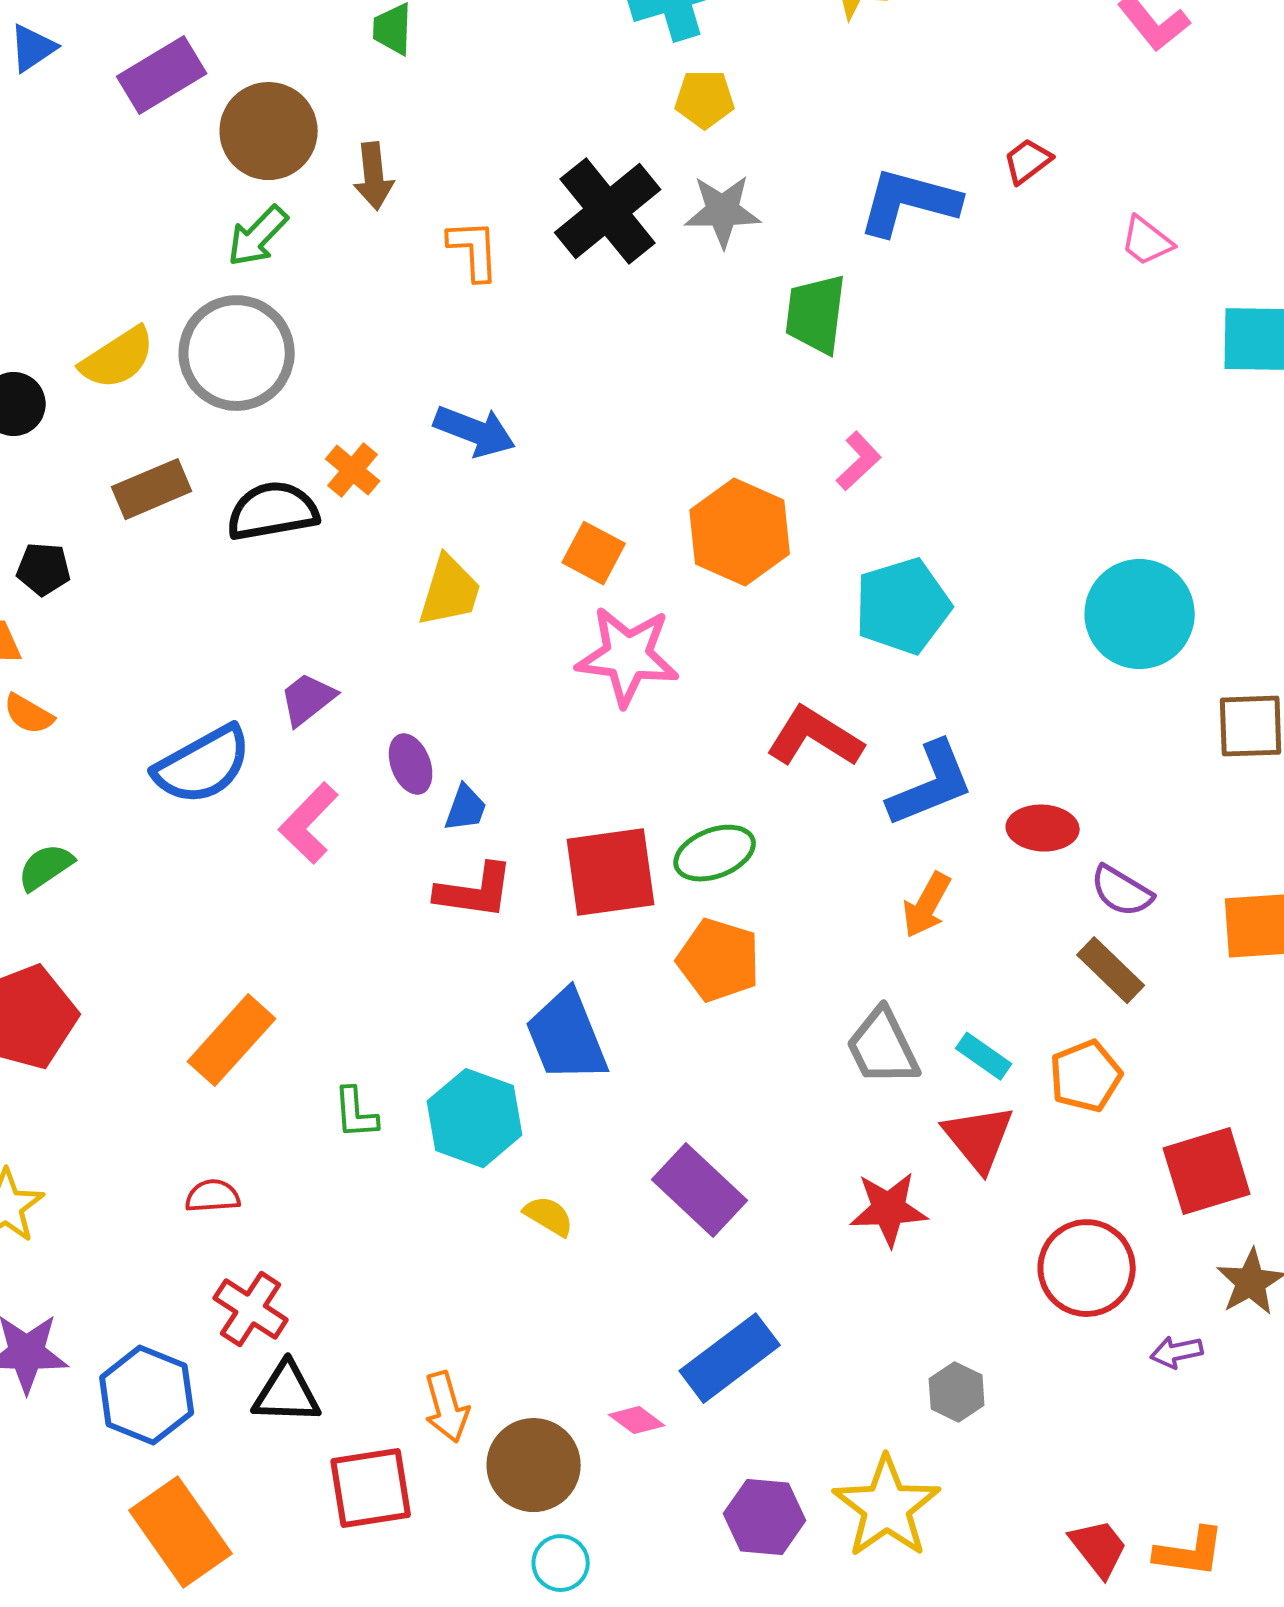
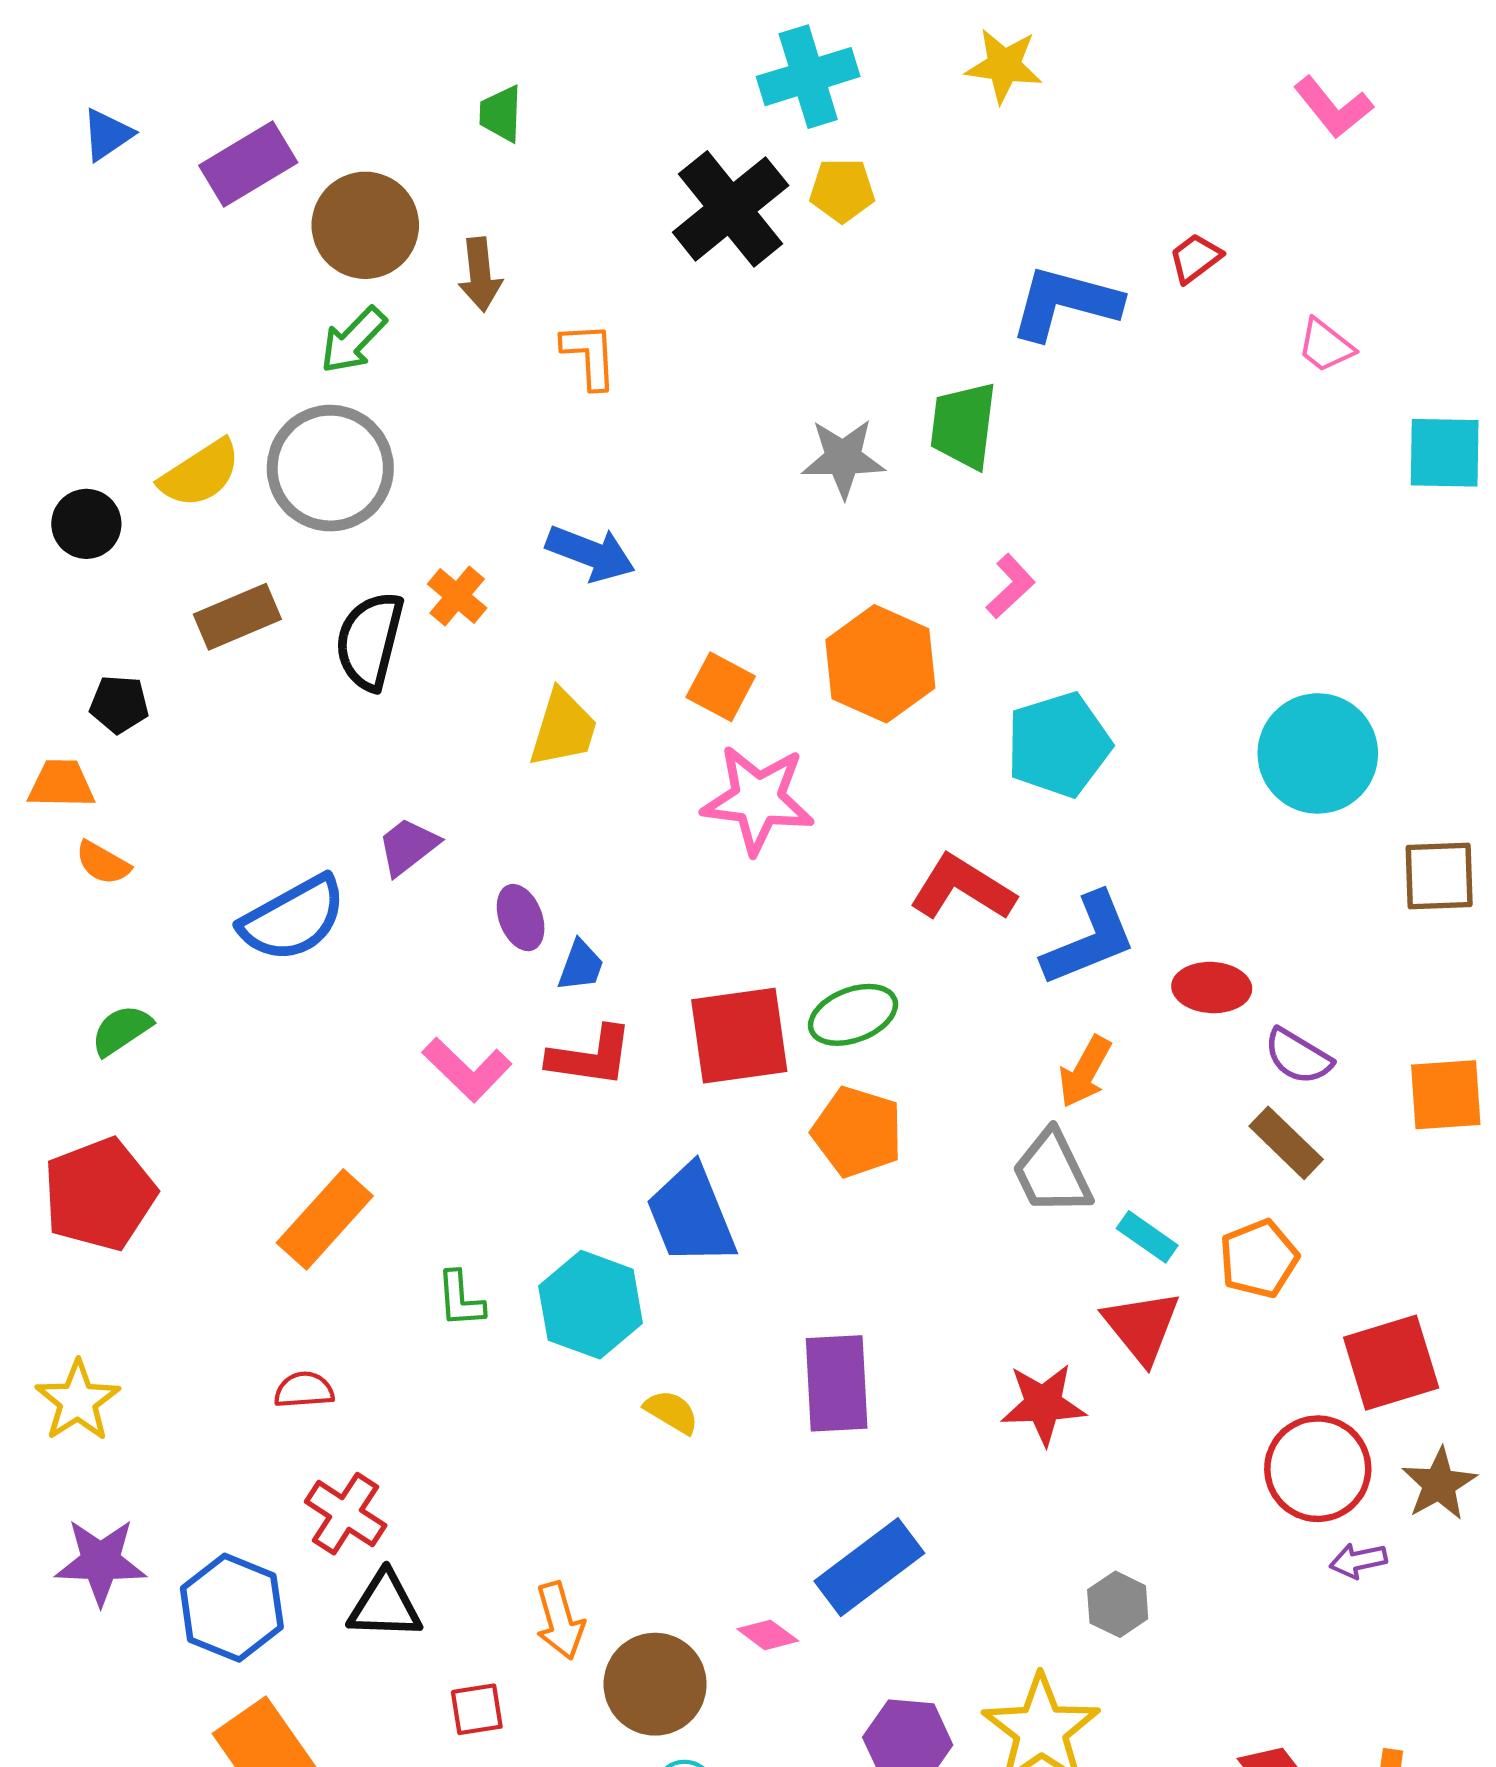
black cross: (608, 211) -> (731, 209), moved
gray star: (723, 211) -> (843, 458), moved
black semicircle: (273, 511) -> (370, 641), turned -66
pink L-shape: (309, 823) -> (467, 1070), moved, turned -90
gray trapezoid: (883, 1047) -> (1052, 1172), moved
purple rectangle: (700, 1190) -> (837, 1383), turned 44
red circle: (1087, 1268) -> (1318, 1469), moved
red square: (371, 1488) -> (477, 1709), size x0.6

